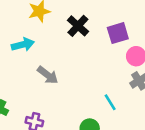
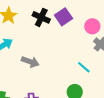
purple square: (118, 33) -> (63, 17), moved

